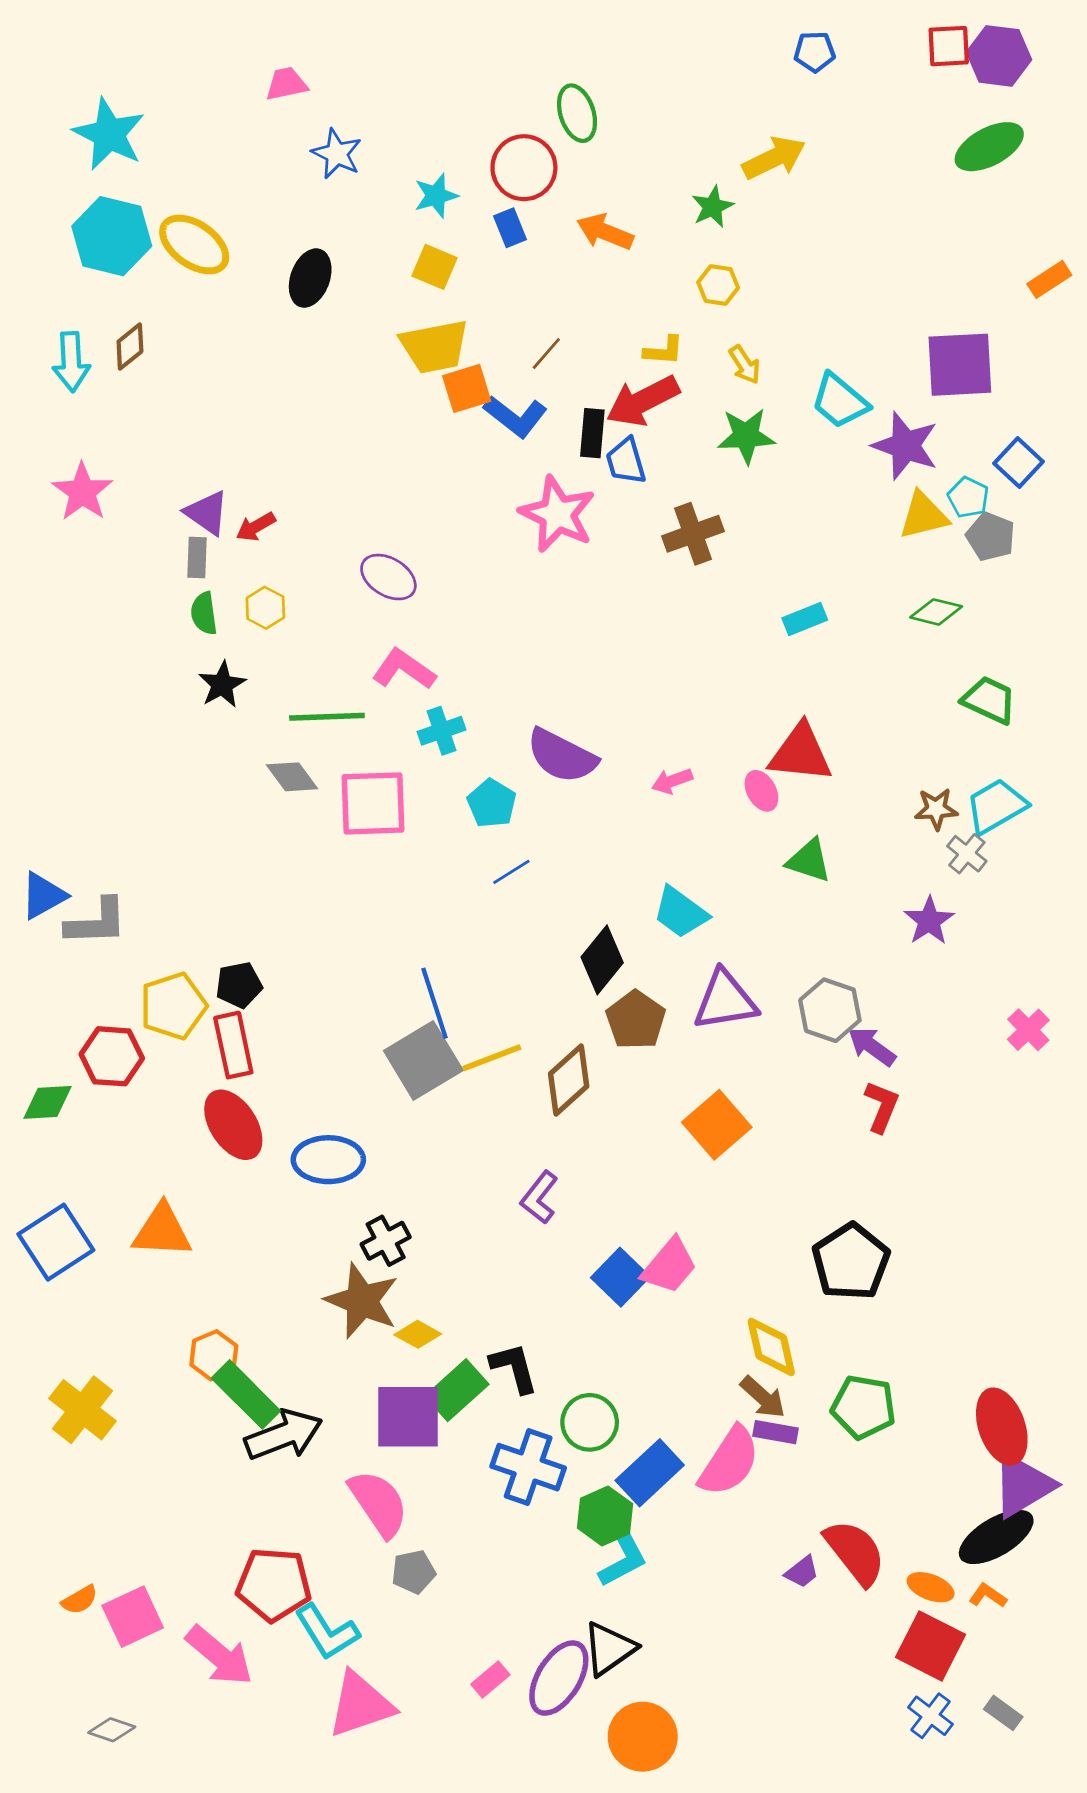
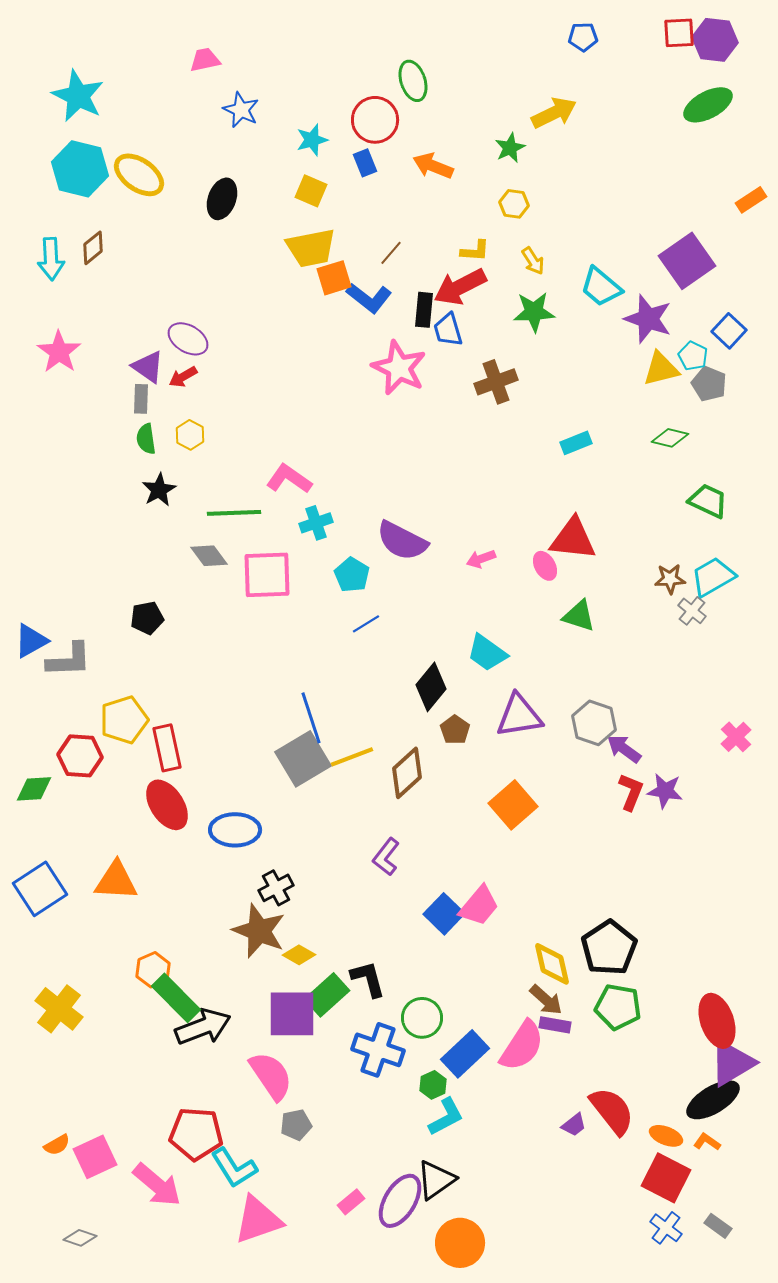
purple square: (960, 365) -> (687, 261), turned -32
purple ellipse: (388, 577) -> (188, 339), moved
purple star: (929, 921) -> (665, 791), moved, turned -30
black pentagon: (239, 985) -> (147, 618), moved
brown pentagon: (636, 1020) -> (455, 730), size x0.7
black pentagon: (851, 1262) -> (609, 948), moved
green hexagon: (605, 1516) -> (433, 1085), size x0.7

